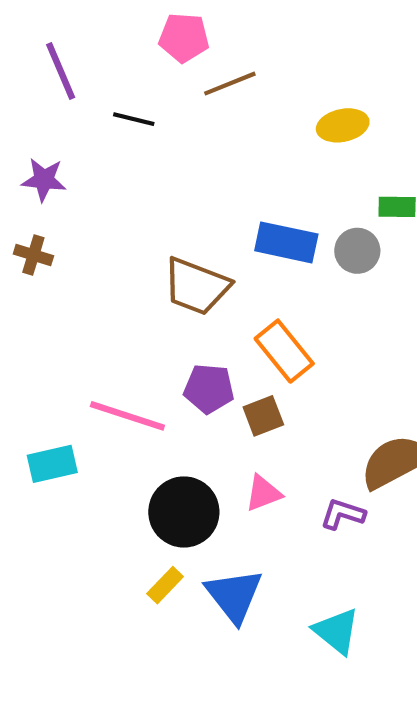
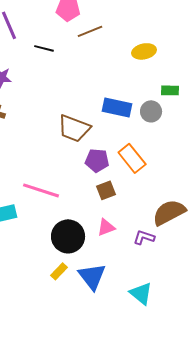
orange rectangle: (284, 351) -> (132, 158), moved
purple pentagon: (209, 389) -> (97, 160), moved

